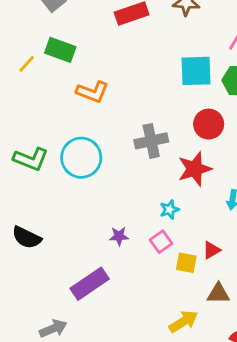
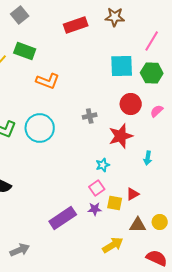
gray cross: (151, 141) -> (90, 116), size x0.6
purple star: (119, 236) -> (95, 209), moved
purple rectangle: (90, 284) -> (63, 218), moved

